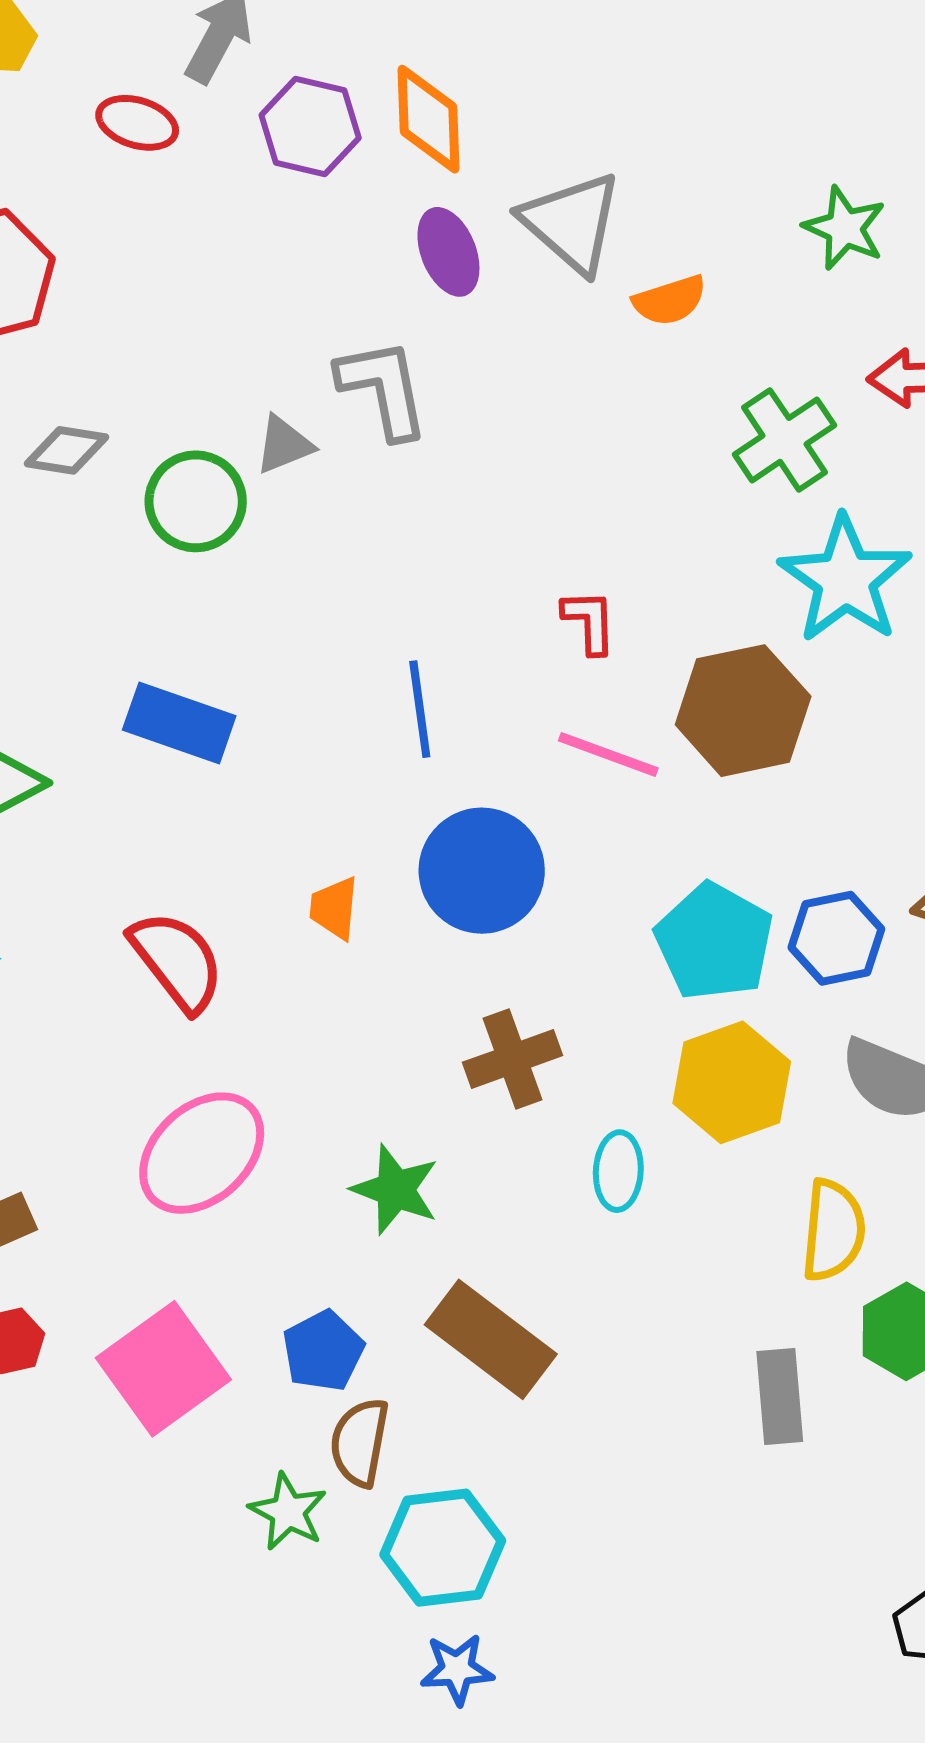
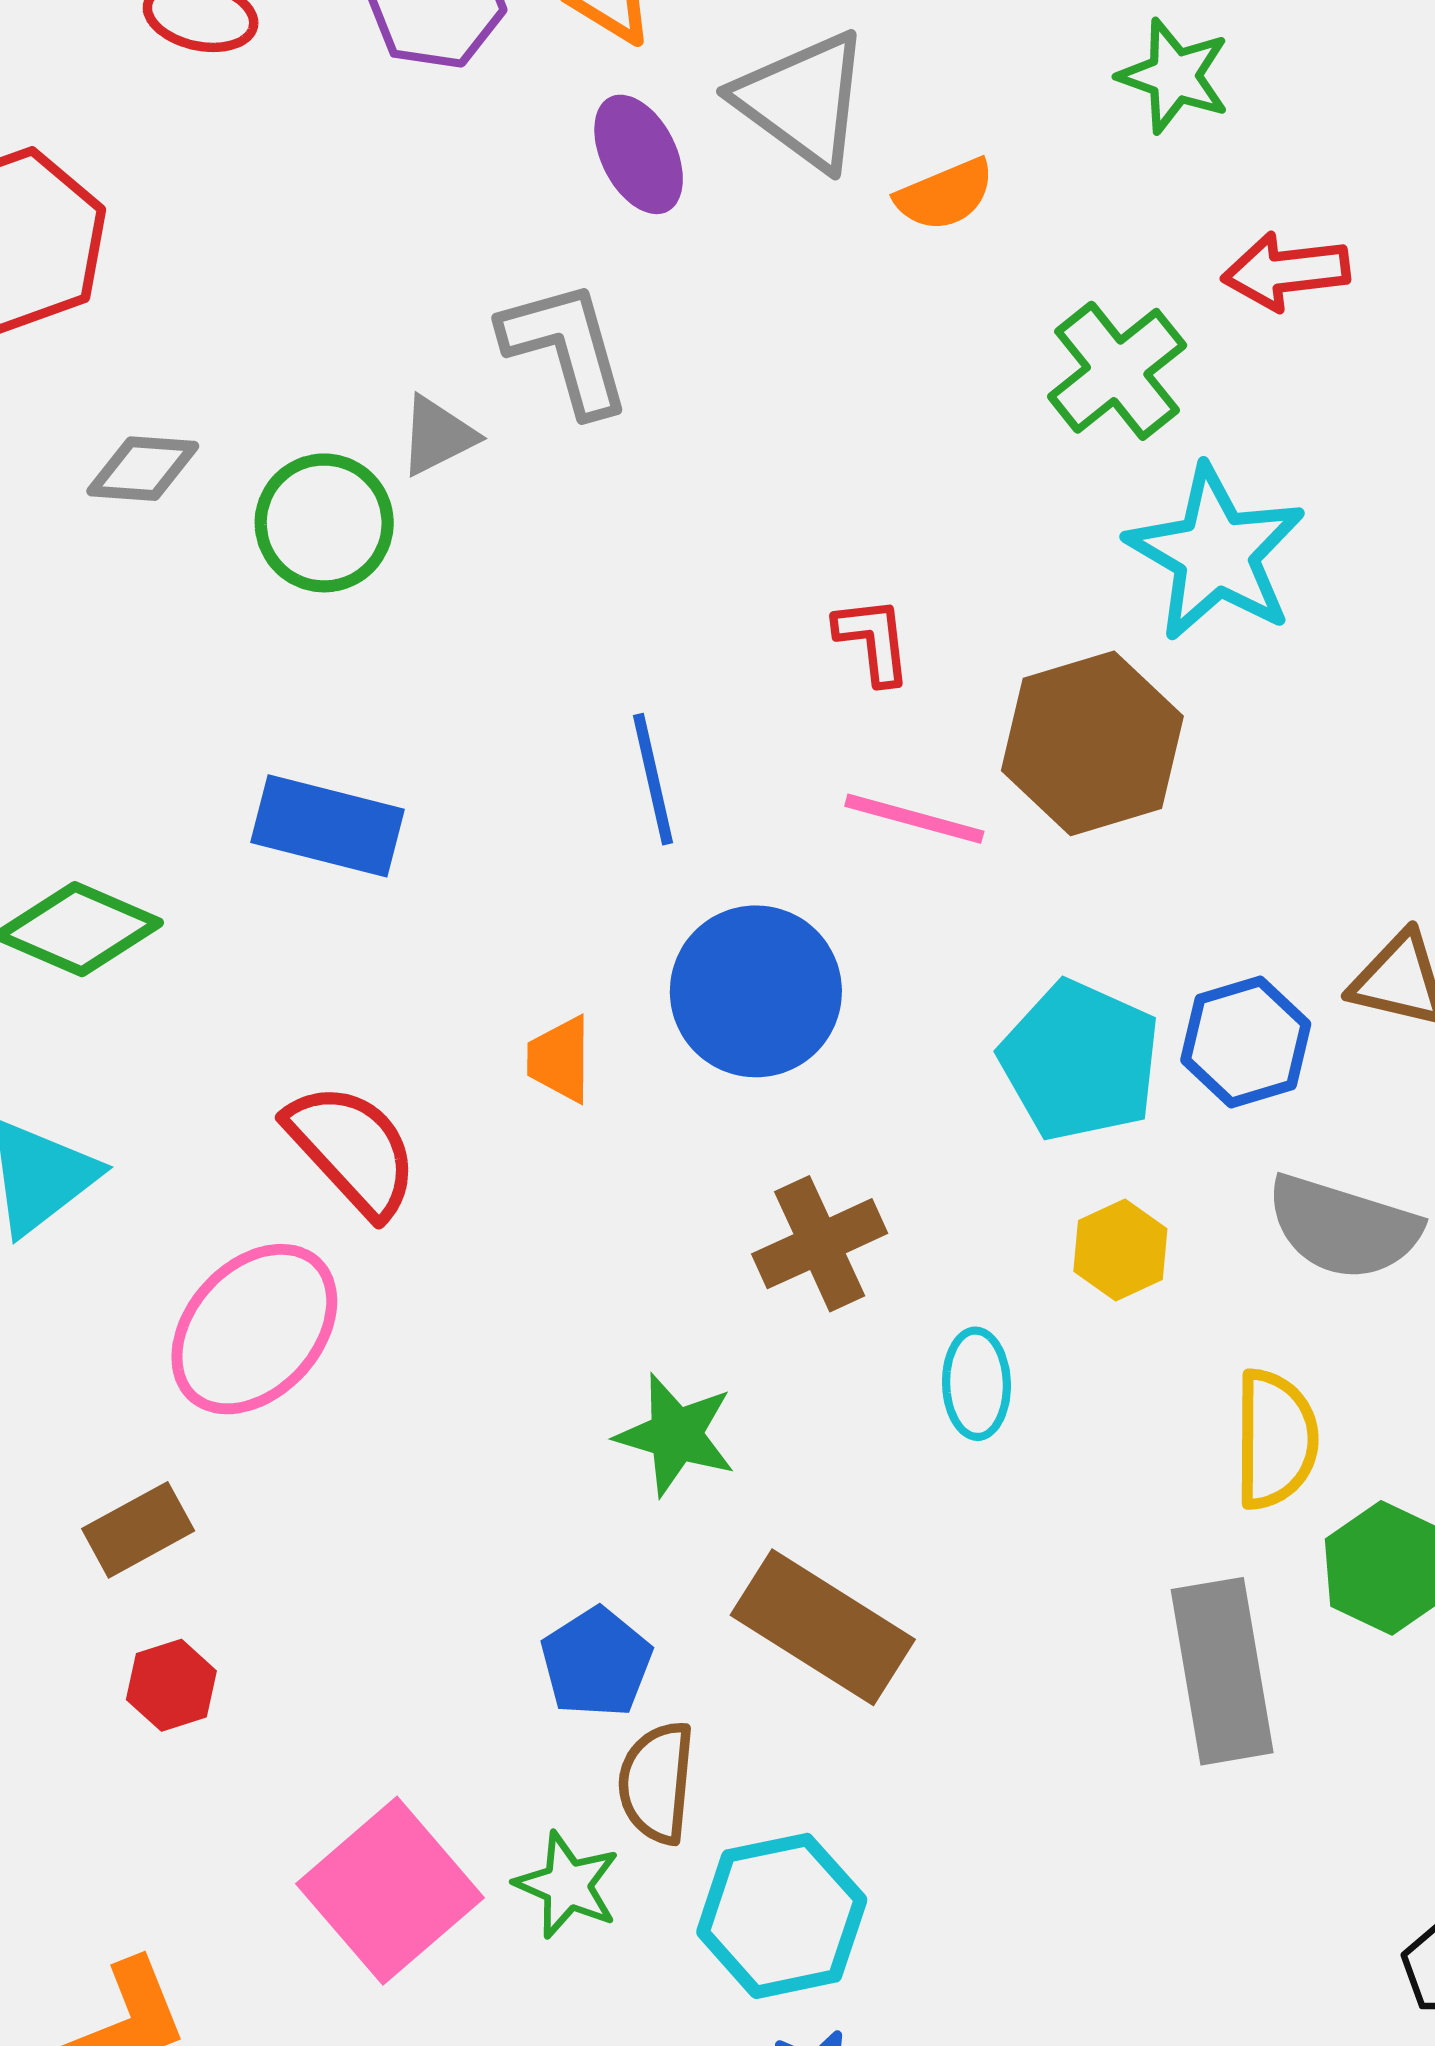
yellow hexagon: (732, 1082) -> (1120, 1250), size x0.6
pink ellipse: (202, 1153) -> (254, 1329), moved
pink square: (163, 1369) -> (390, 1891), moved
gray rectangle: (780, 1396) -> (1222, 1671), size x1.4

